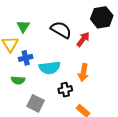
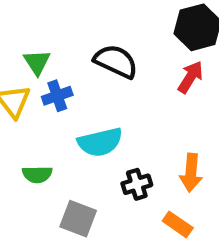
red arrow: (83, 39) -> (190, 77), moved
blue cross: (26, 58) -> (57, 96), moved
orange arrow: (83, 73) -> (191, 173), moved

